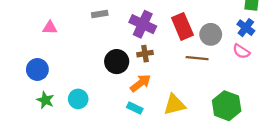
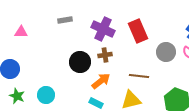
gray circle: (211, 34) -> (166, 52), moved
brown line: (197, 58) -> (139, 76), moved

